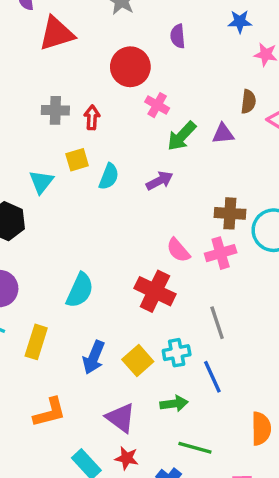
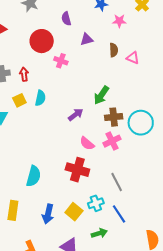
purple triangle: (223, 134) -> (87, 39), moved
green arrow: (182, 136) -> (101, 95), moved
cyan semicircle: (109, 177) -> (40, 98), moved
purple arrow: (160, 181) -> (76, 115), moved

